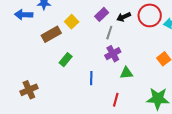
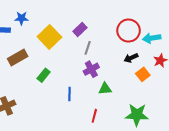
black arrow: (124, 17) -> (131, 58), moved
yellow square: (72, 22) -> (49, 37), size x1.6
brown rectangle: (51, 34) -> (18, 58), moved

